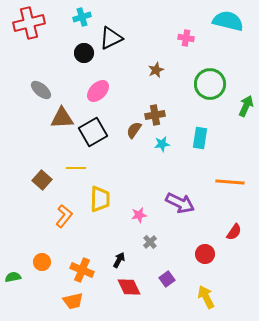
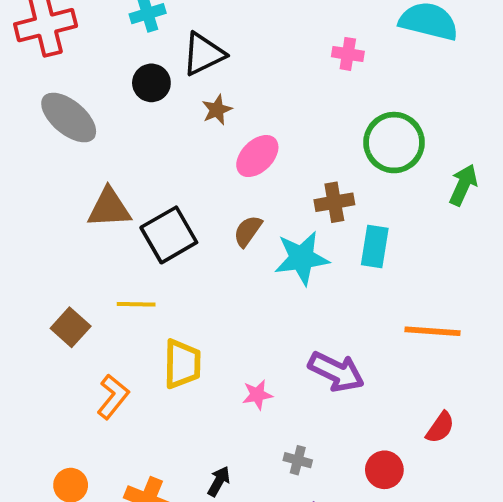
brown star: (156, 70) -> (217, 110), moved
gray ellipse: (41, 90) -> (69, 118), moved, size x1.4
pink ellipse: (98, 91) -> (257, 156), moved
brown cross: (155, 115) -> (334, 202), moved
cyan star: (162, 144) -> (302, 258), size x1.8
gray cross: (150, 242) -> (298, 460), moved, turned -32

